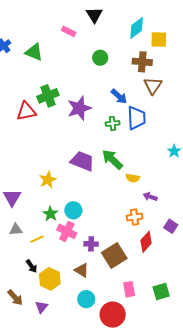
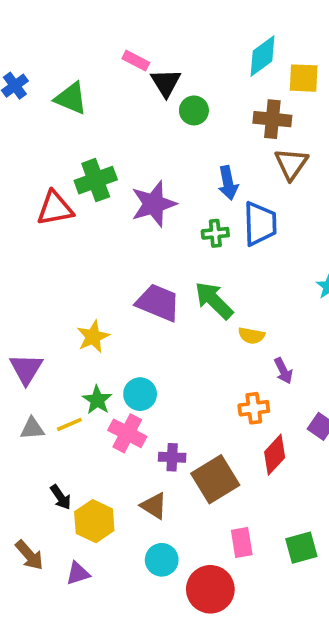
black triangle: (94, 15) -> (166, 83), moved
blue arrow: (119, 96) -> (228, 183), turned 36
purple arrow: (150, 197) -> (283, 371), turned -136
yellow line: (37, 239) -> (69, 424), moved
purple triangle: (41, 307) -> (78, 573), turned 32

